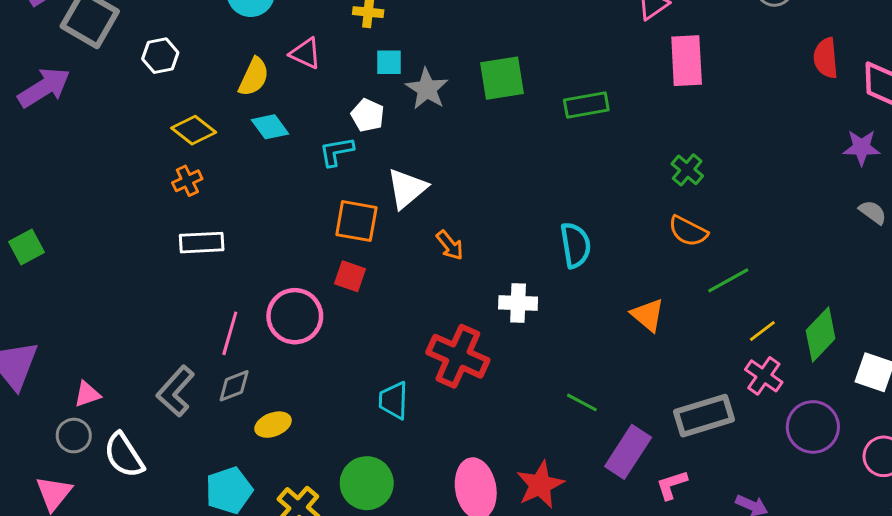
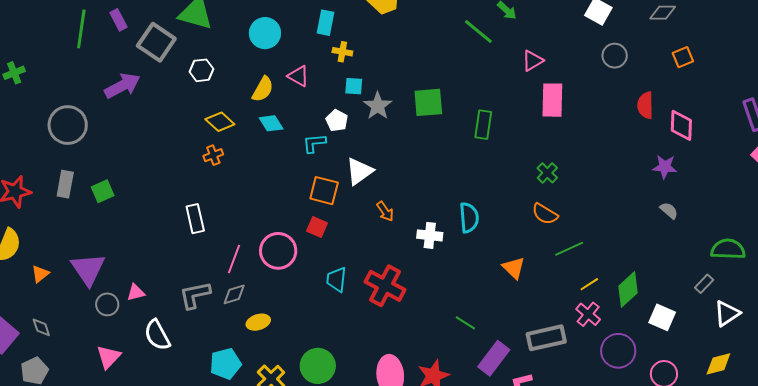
green rectangle: (586, 105) -> (483, 125), turned -76
white rectangle: (202, 243) -> (195, 219), moved, turned 76
white cross: (518, 303) -> (430, 235), moved
gray L-shape: (175, 391) -> (195, 295), turned 32
cyan trapezoid: (394, 400) -> (336, 279), moved
gray circle: (74, 436) -> (107, 304), moved

